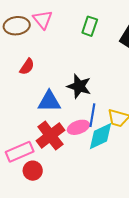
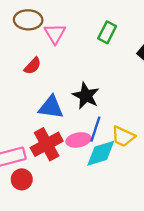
pink triangle: (43, 20) -> (55, 34), moved

